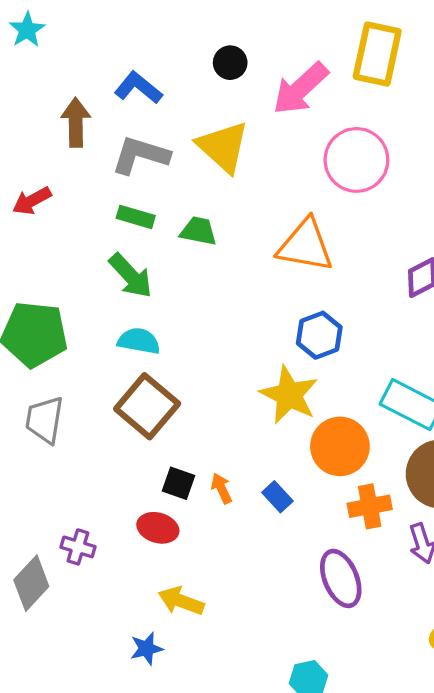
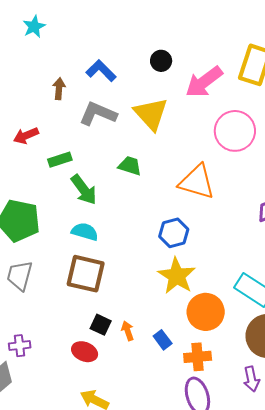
brown arrow: (76, 122) -> (59, 89), size x0.7
green rectangle: (136, 217) -> (60, 160), moved, turned -40
blue hexagon: (319, 335) -> (174, 233), moved
brown square: (147, 406) -> (86, 274), turned -33
orange cross: (370, 506) -> (198, 357), moved
purple cross: (78, 547) -> (20, 346), moved, turned -30

